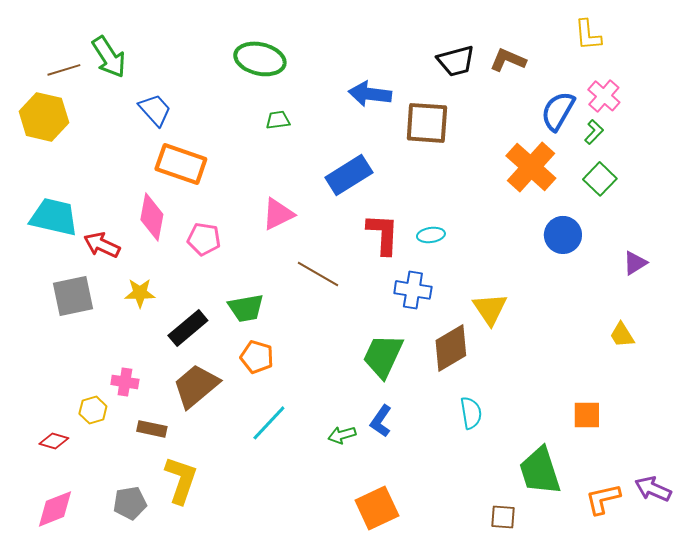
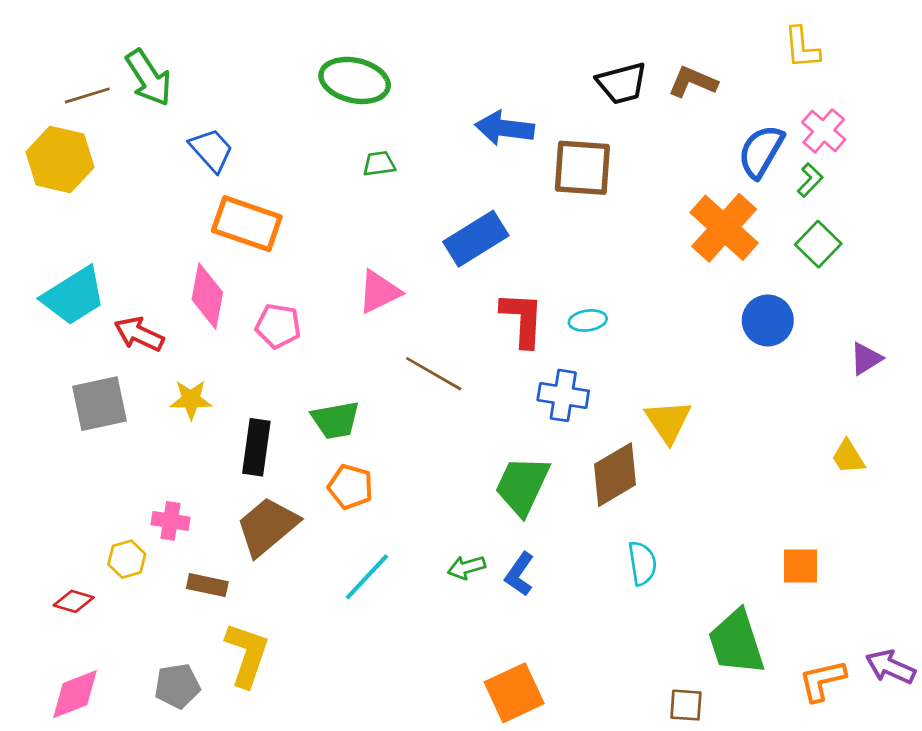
cyan trapezoid: (54, 217) -> (74, 296), turned 135
black rectangle: (188, 328) -> (256, 447), turned -42
green arrow: (342, 435) -> (466, 567), moved

